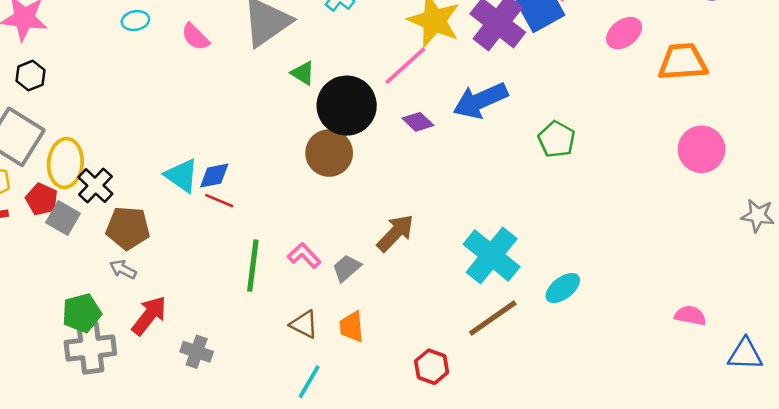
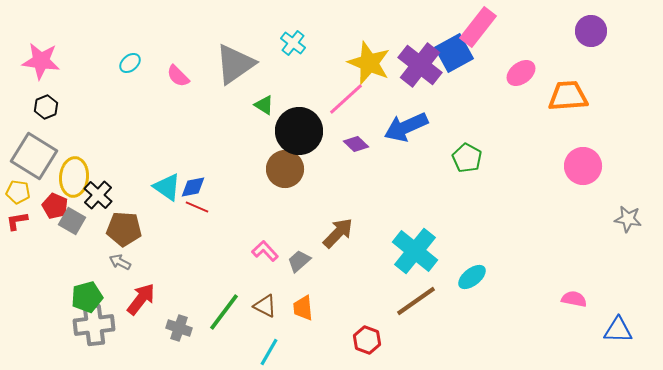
cyan ellipse: (135, 21) -> (130, 63), turned -30
green line: (253, 266) -> (224, 312), moved, turned 30

